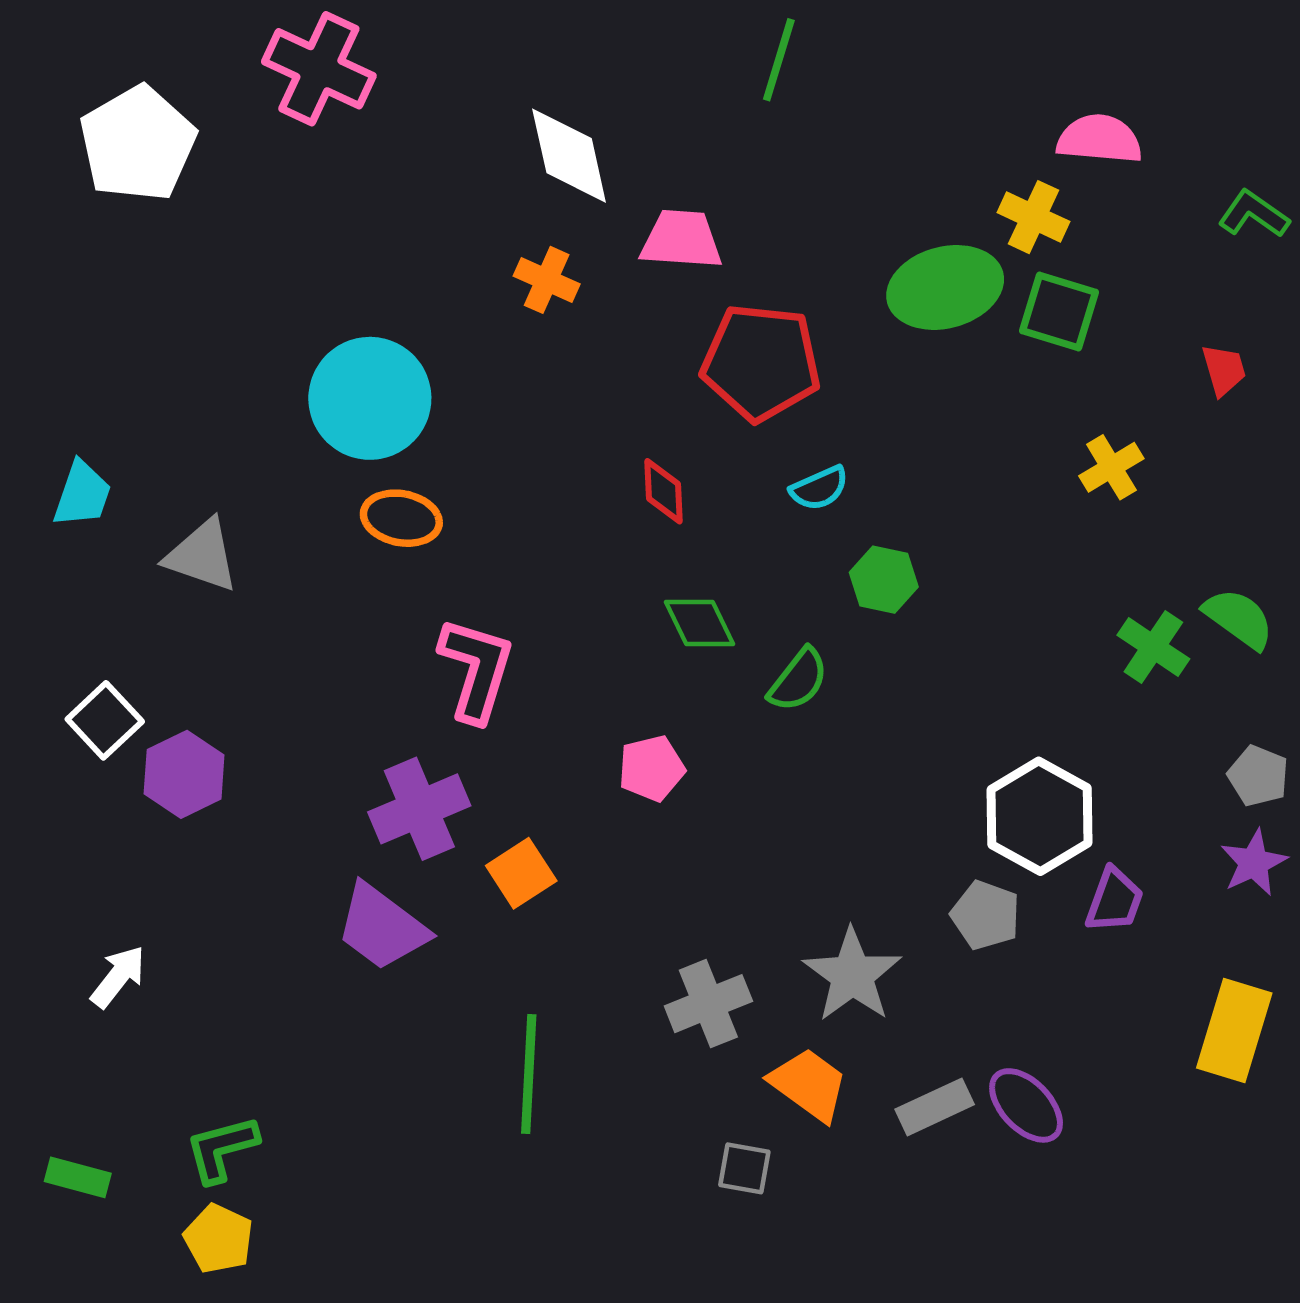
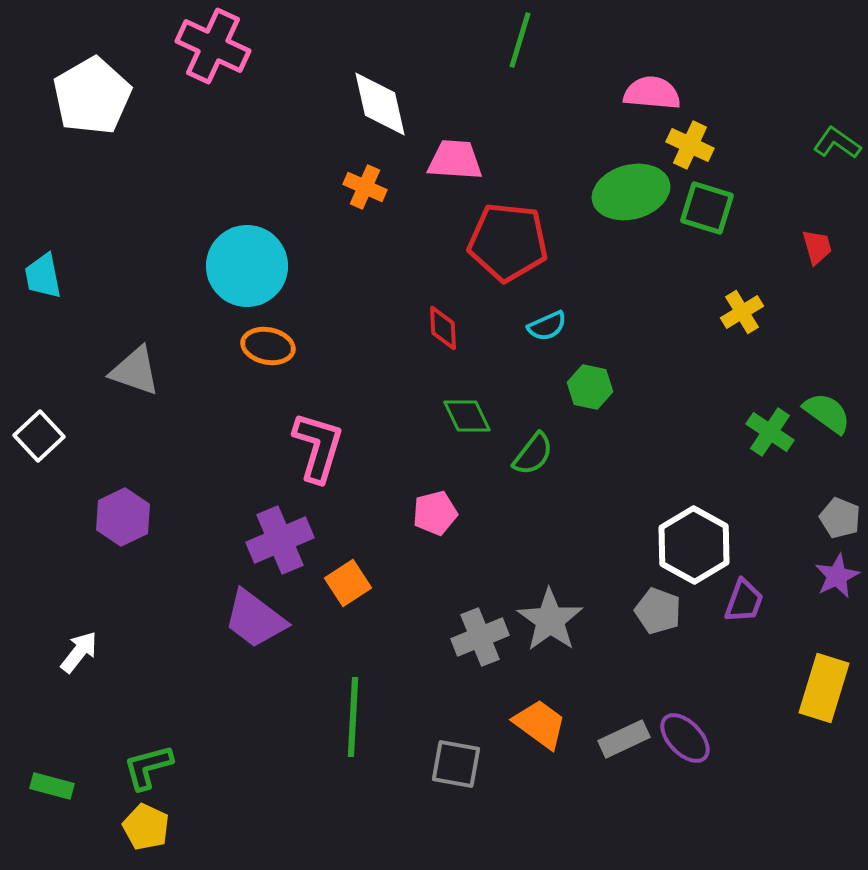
pink semicircle: (1099, 139) -> (652, 93), moved
cyan trapezoid: (82, 494) -> (43, 276), moved, turned 150
white square: (105, 720) -> (39, 436), moved
gray star: (852, 975) -> (550, 620), moved
gray cross: (708, 1004) -> (480, 637), moved
gray square: (744, 1168) -> (456, 764), moved, size x1.4

